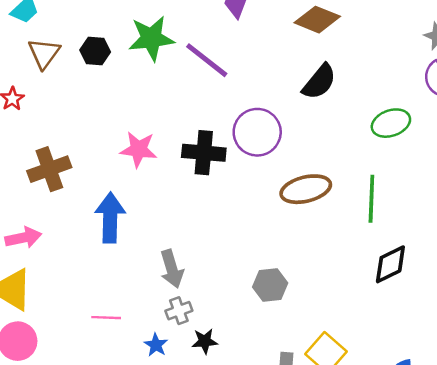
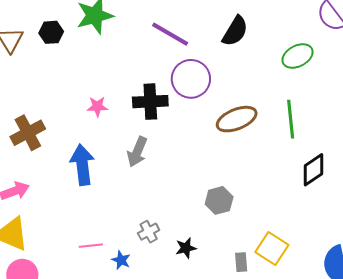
purple line: (207, 60) -> (170, 34), moved
pink star: (139, 149) -> (97, 107), size x0.7
gray arrow: (172, 269) -> (137, 152), moved, turned 48
black star: (205, 341) -> (186, 248), moved
blue star: (156, 345) -> (121, 260), moved

